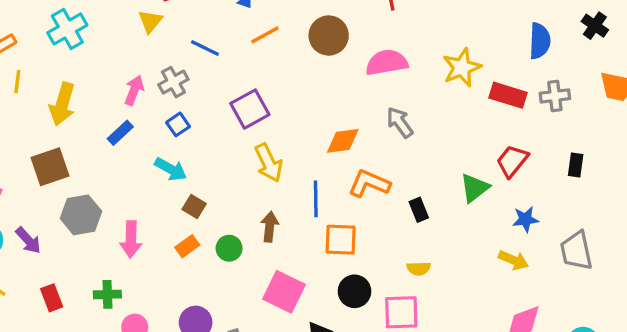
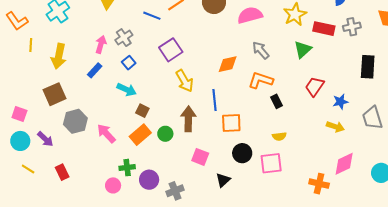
blue line: (205, 48) -> (152, 16), moved
red trapezoid: (512, 161) -> (315, 87), moved
black rectangle: (576, 165) -> (368, 67), size x1.6
orange L-shape: (369, 183) -> (261, 80), moved
green triangle: (475, 188) -> (303, 49), moved
brown arrow: (270, 227) -> (188, 119), size x1.4
pink arrow: (131, 239) -> (106, 133), turned 140
orange rectangle: (187, 246) -> (140, 135), size x1.5
pink square: (284, 292) -> (200, 157), size x0.7
green cross: (107, 294) -> (127, 168), moved

